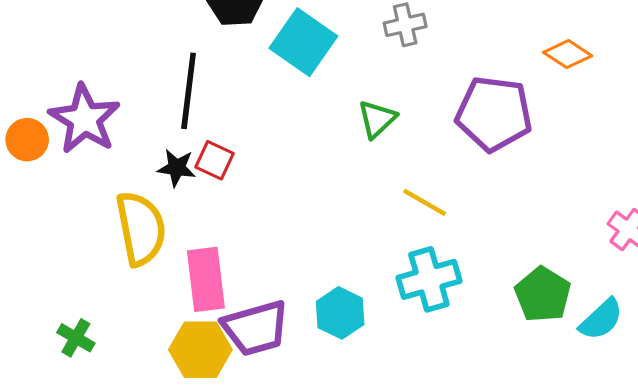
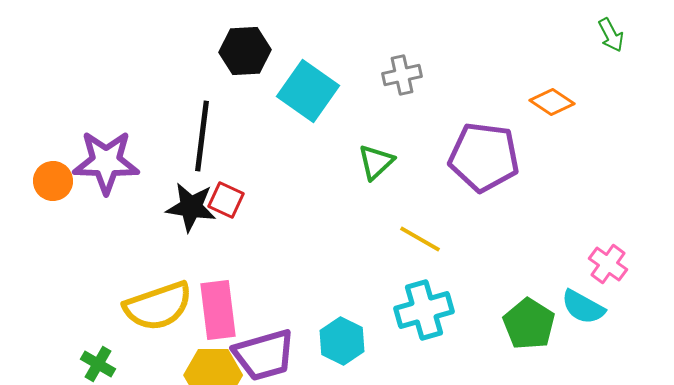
purple star: (85, 119) -> (106, 162), turned -30
black star: (177, 168) -> (191, 207), size x1.4
yellow semicircle: (141, 228) -> (158, 306), moved, turned 82
cyan semicircle: (601, 319) -> (583, 307), moved, turned 72

